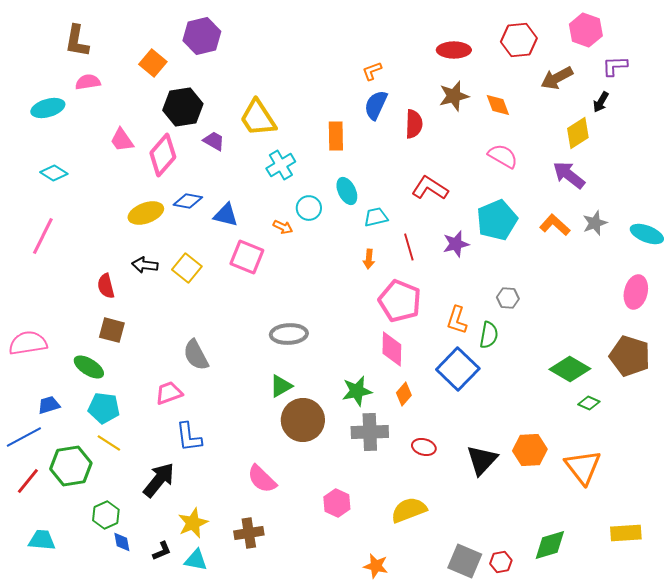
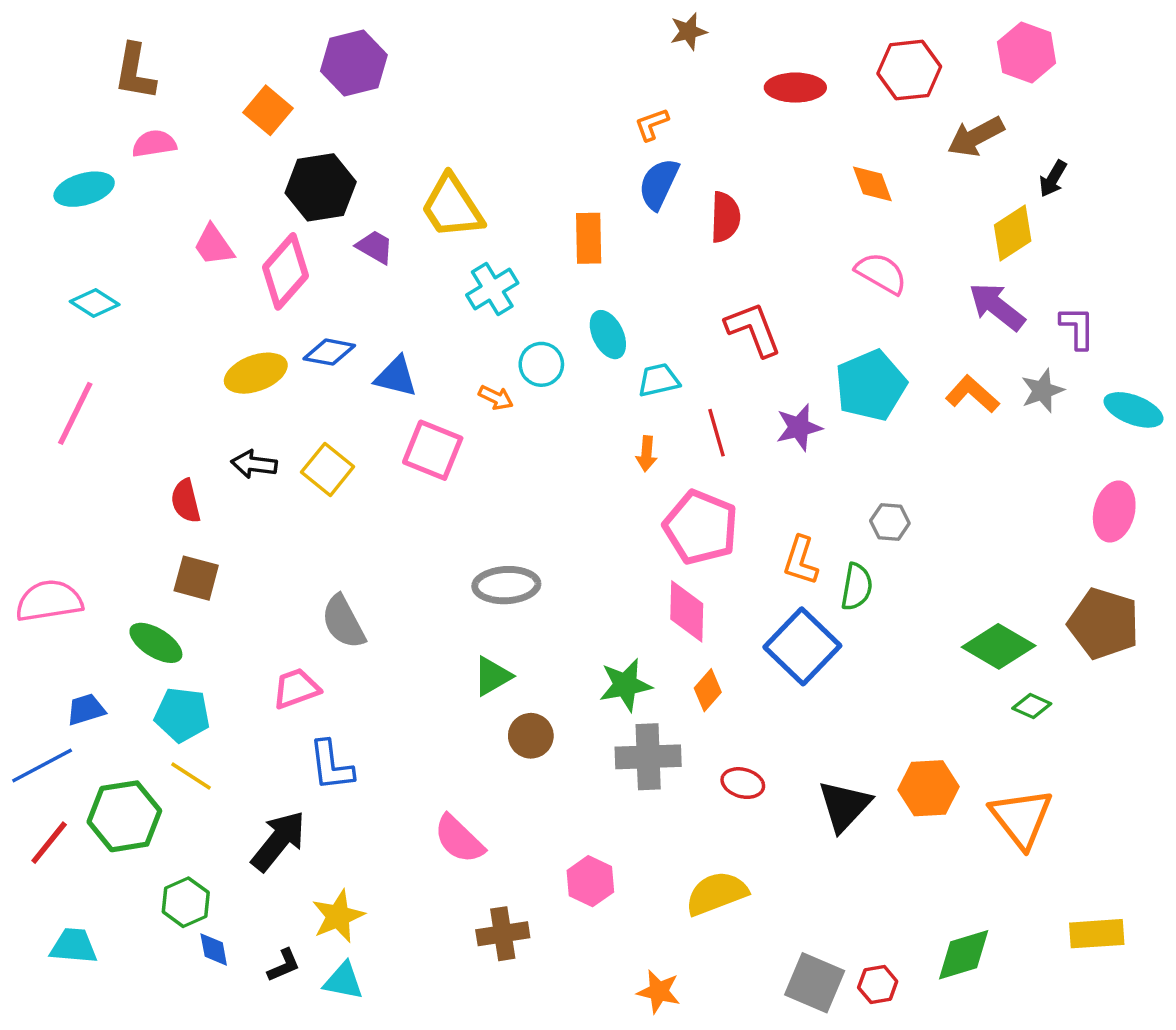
purple L-shape: (615, 66) -> (1077, 328), moved, turned 92
brown star: (454, 96) -> (688, 31), moved, size x0.7
red L-shape: (430, 188) -> (753, 329), turned 36
brown circle: (303, 420) -> (531, 736), size x0.6
brown cross: (249, 533) -> (503, 934), moved

